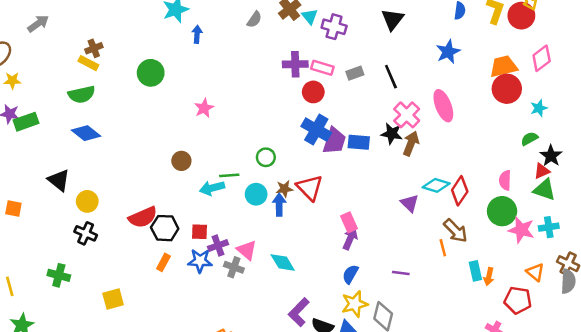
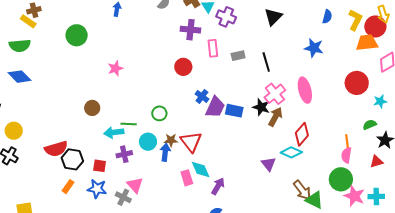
blue star: (448, 52) -> (314, 48), turned 30
purple cross: (295, 64) -> (190, 30), moved
orange trapezoid: (503, 66) -> (367, 43), moved
pink rectangle: (322, 68) -> (213, 48), turned 60
red circle: (313, 92) -> (183, 67), moved
blue cross: (316, 130) -> (202, 96), size x0.6
red triangle: (542, 171) -> (376, 162), moved
green triangle: (545, 190) -> (314, 200), moved
red diamond: (460, 191) -> (302, 134), moved
pink rectangle: (349, 222) -> (187, 178), moved
purple cross: (218, 245) -> (124, 154), moved
orange line: (443, 248) -> (347, 141), moved
cyan diamond: (283, 263) -> (201, 169), moved

